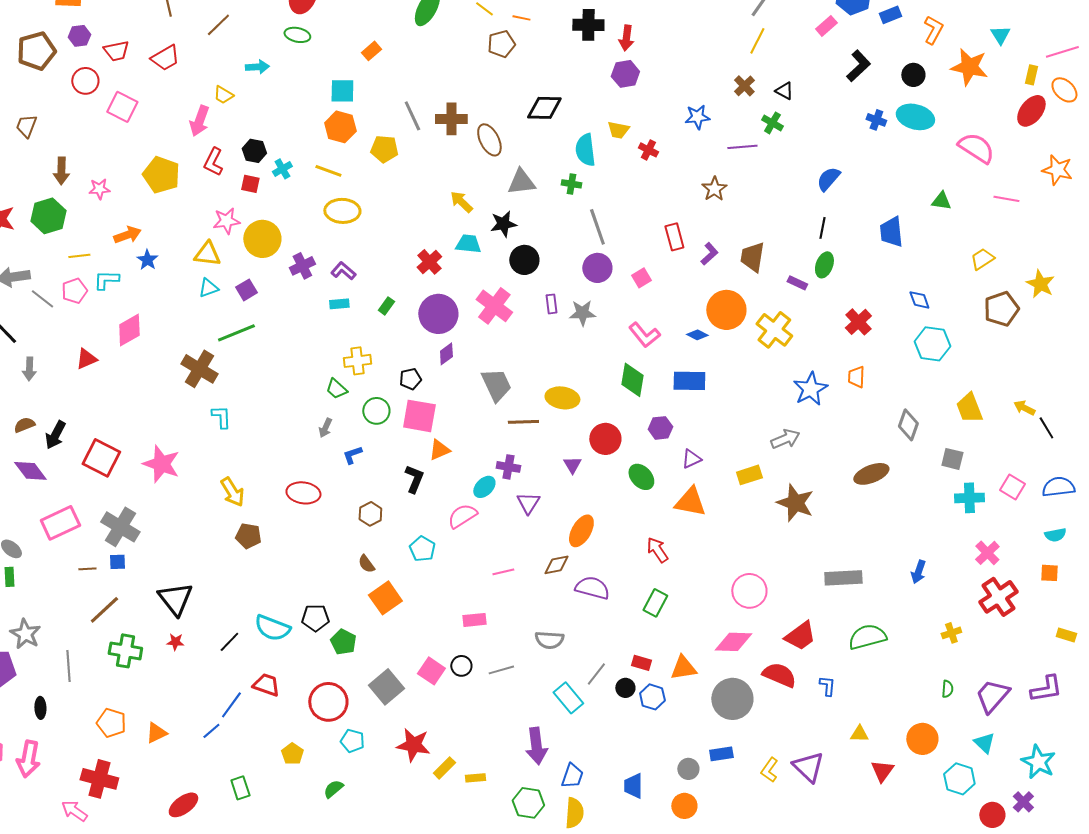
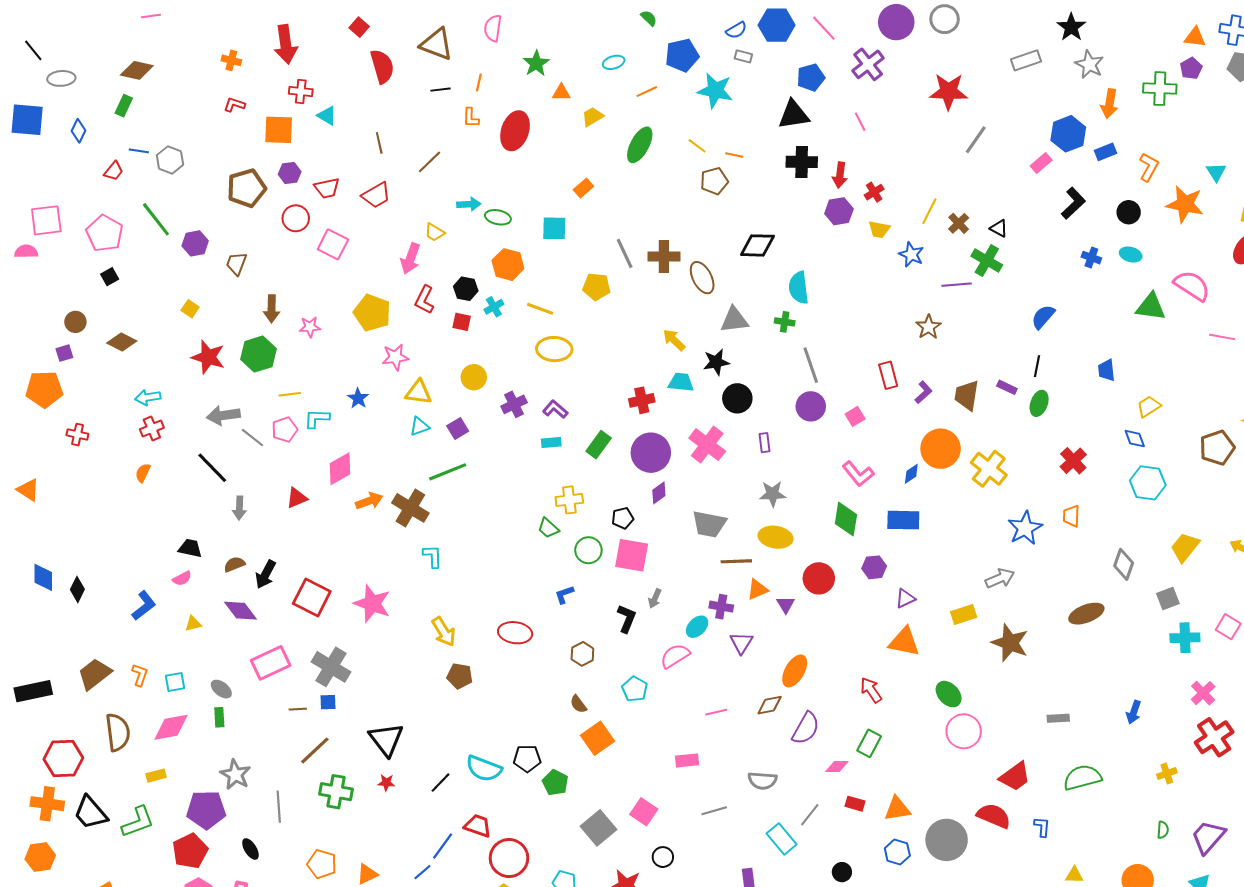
green ellipse: (297, 35) -> (498, 217), moved
yellow line: (757, 41) -> (929, 211), moved
blue star: (697, 117) -> (911, 254), turned 30
cyan ellipse: (915, 117) -> (1131, 254), size x0.6
green cross: (772, 123) -> (987, 261), size x1.4
orange hexagon: (340, 127) -> (508, 265), moved
yellow trapezoid: (618, 130) -> (879, 229), moved
red cross: (648, 150) -> (874, 192), moved, turned 30
green triangle: (941, 201) -> (1151, 307), moved, size x1.5
pink star: (226, 221) -> (395, 357), moved
blue trapezoid: (891, 232) -> (1106, 370), size x0.7
orange arrow: (127, 235) -> (369, 501), moved
yellow circle: (262, 239) -> (474, 377), size x0.7
yellow trapezoid: (982, 259) -> (1149, 406), moved
red cross: (429, 262) -> (642, 400), turned 30
purple rectangle: (797, 283) -> (1007, 387), moved
green rectangle: (386, 306) -> (599, 445), size x1.5
gray star: (582, 313) -> (773, 494), moved
blue diamond: (697, 335) -> (911, 474), turned -60
gray trapezoid: (496, 385) -> (709, 524), turned 126
yellow trapezoid: (969, 408) -> (1185, 547), turned 60
gray arrow: (325, 428) -> (655, 599), moved
orange triangle: (439, 450) -> (757, 589), moved
gray square: (952, 459) -> (1168, 599), turned -35
green ellipse: (641, 477) -> (949, 694), moved
gray rectangle: (843, 578) -> (1058, 718), size x0.6
purple semicircle: (592, 588) -> (806, 728), turned 104
pink diamond: (733, 642) -> (837, 766), moved, size x0.6
black circle: (461, 666) -> (663, 857), moved
black circle: (625, 688) -> (842, 872), moved
blue hexagon: (652, 697) -> (897, 852), moved
red circle: (328, 702) -> (509, 858), moved
black ellipse: (40, 708) -> (250, 849), turned -30

